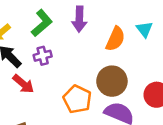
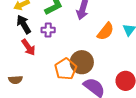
brown circle: (112, 81) -> (82, 62), moved

